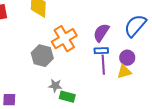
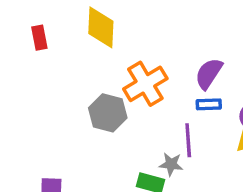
purple line: (103, 65) -> (188, 140), moved
gray star: (55, 86) -> (171, 164), moved

